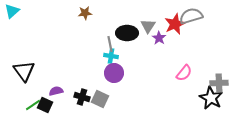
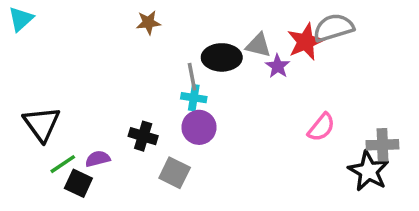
gray triangle: (148, 26) -> (258, 45), turned -49
black cross: (82, 97) -> (143, 136), moved
green line: (33, 105) -> (63, 164), moved

